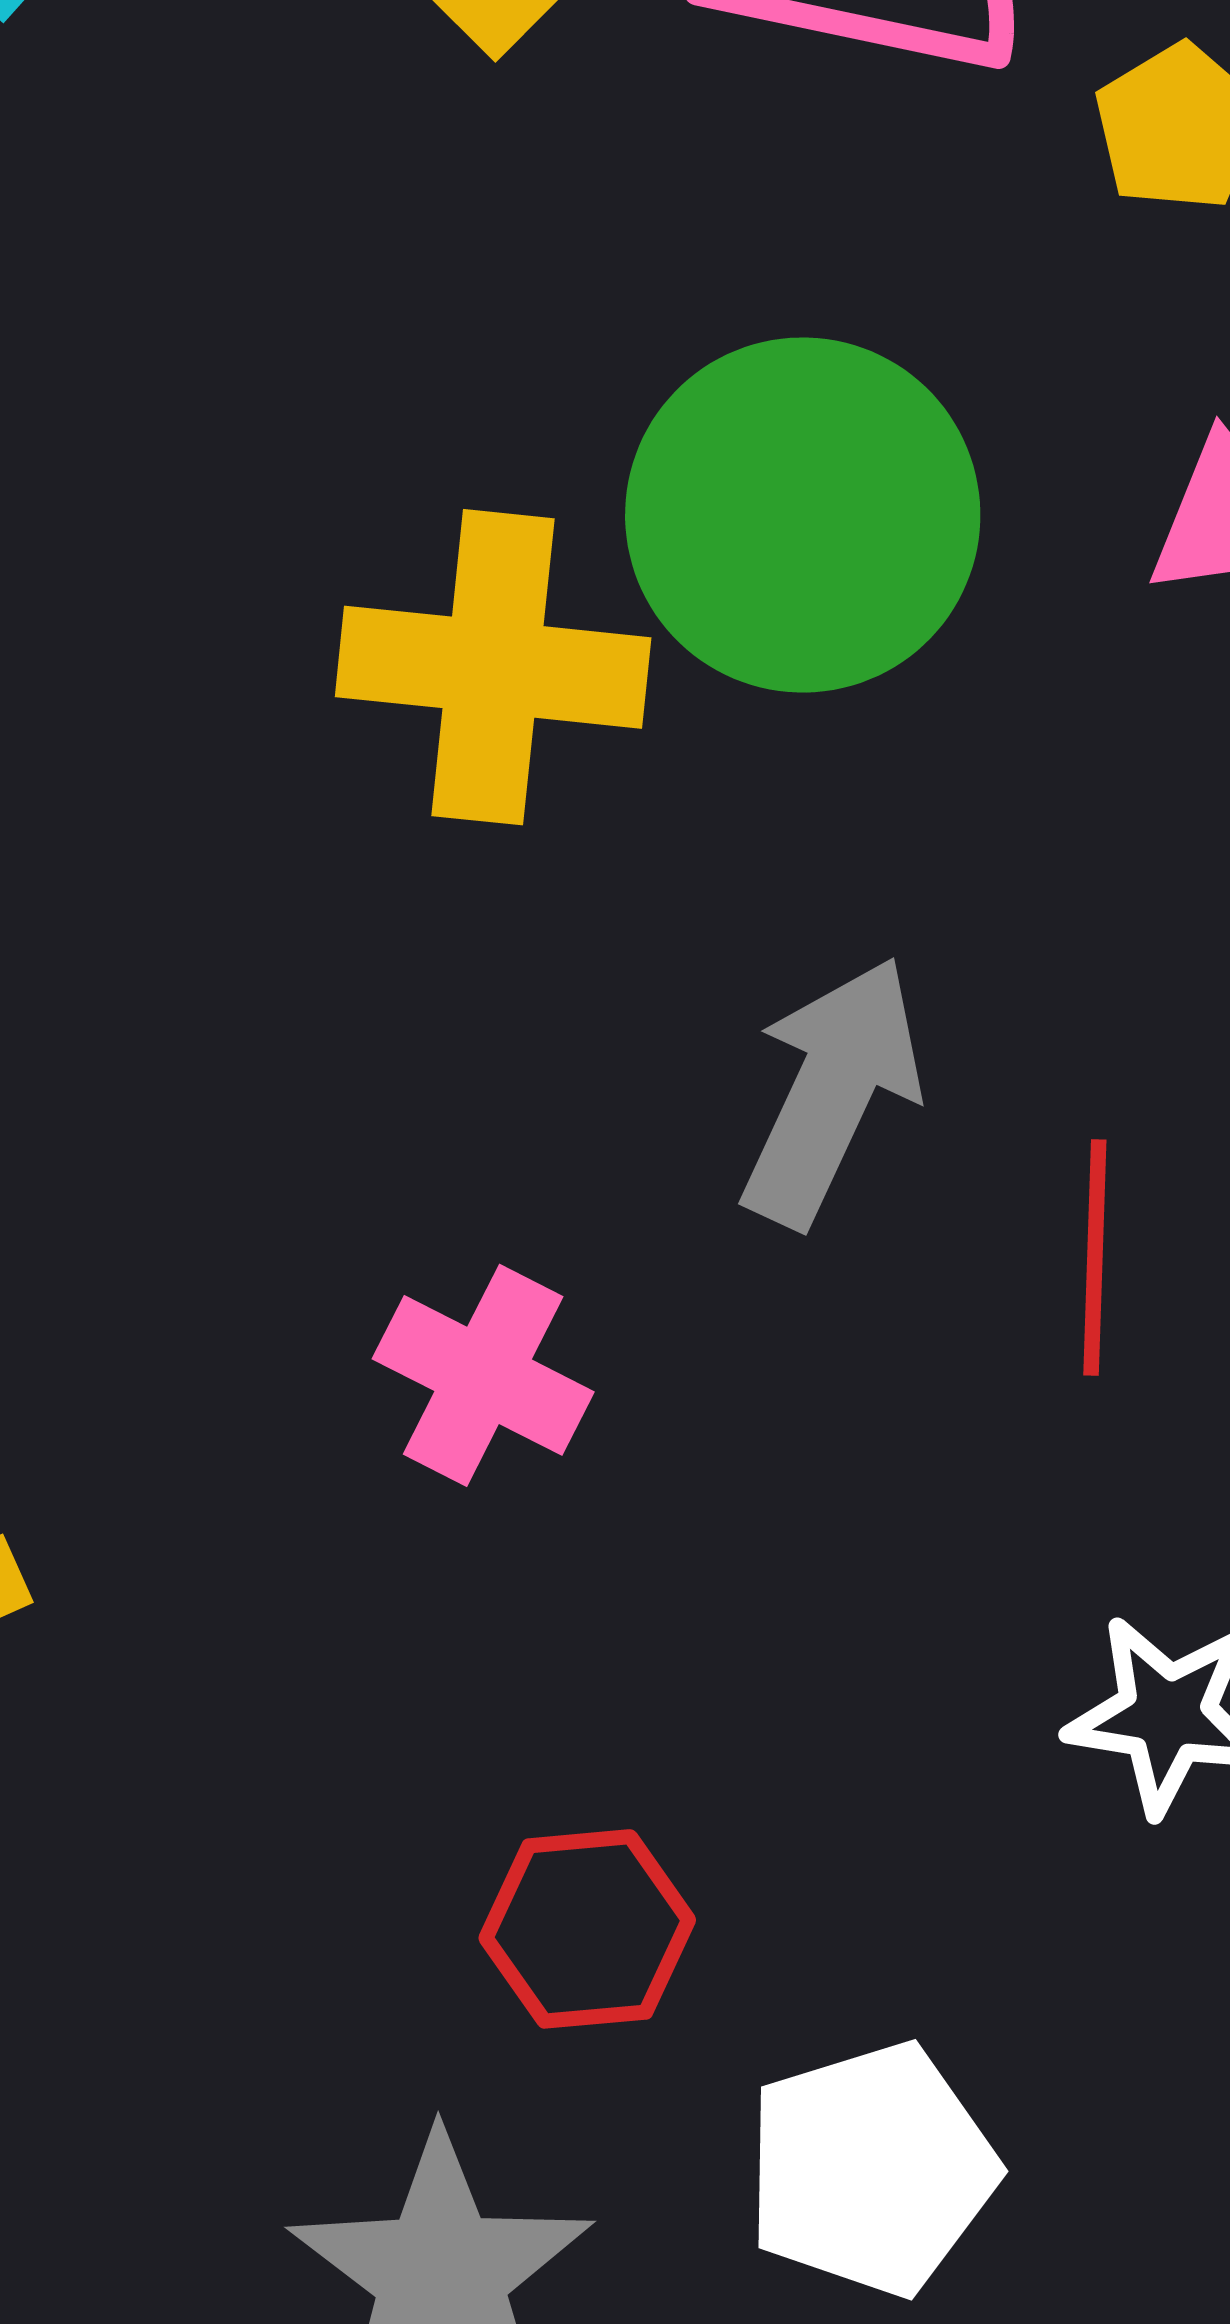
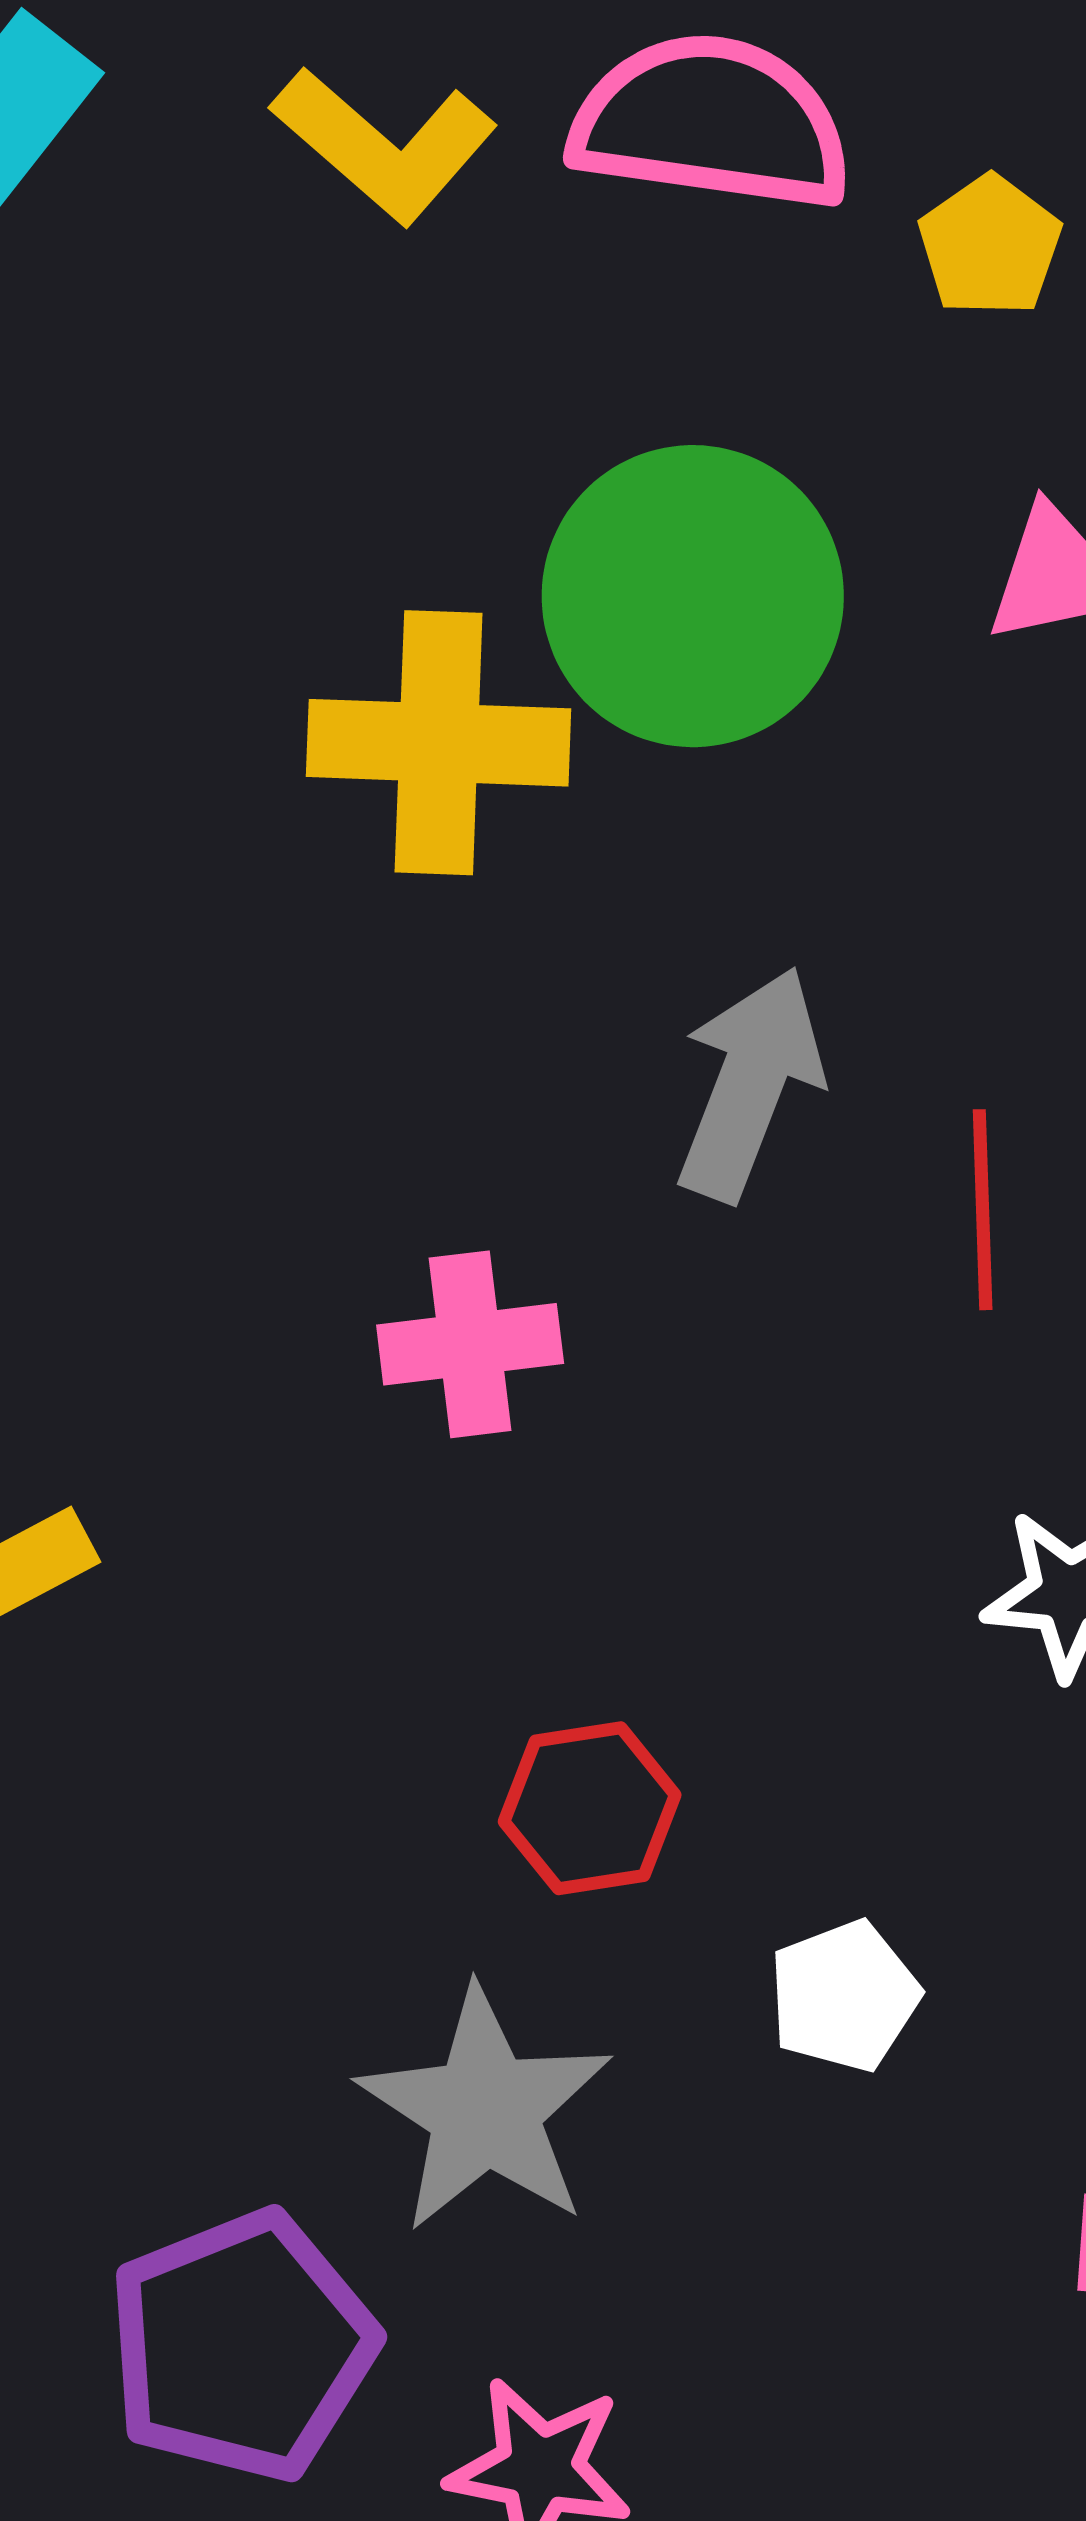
pink cross: (483, 1375) -> (470, 1344), turned -30
white pentagon: (871, 2169) -> (844, 1996), size x0.7

